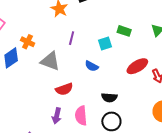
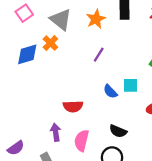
cyan square: (105, 43) -> (130, 85), moved
gray triangle: (50, 61) -> (61, 20), moved
purple arrow: (57, 116) -> (56, 132), turned 140

